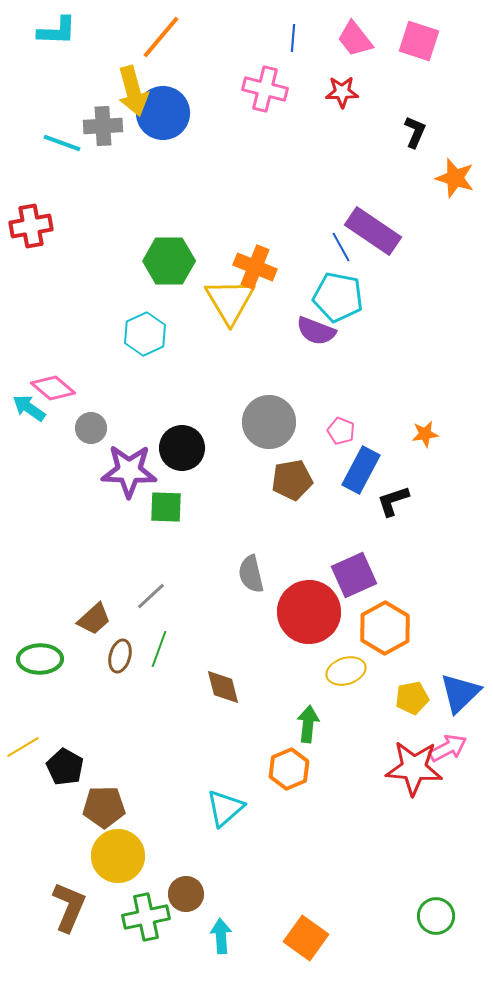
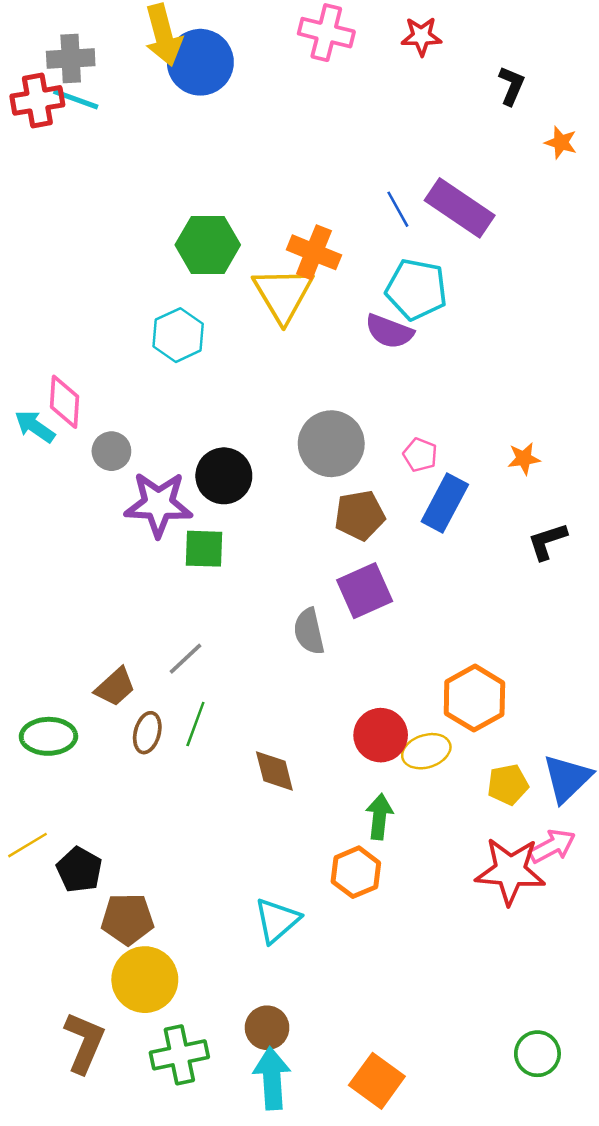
gray cross: (103, 126) -> (71, 59), moved
orange star: (455, 178) -> (561, 142), size x0.7
red cross: (31, 226) -> (37, 100), moved
blue line: (341, 247) -> (398, 209), moved
pink diamond: (53, 388) -> (65, 402), turned 54
black L-shape: (393, 501) -> (547, 541), moved
purple square: (354, 575) -> (365, 591), moved
red circle: (309, 612) -> (381, 735), moved, size x0.7
brown circle: (186, 894) -> (267, 1028), moved
cyan arrow: (221, 936) -> (272, 1078), size x1.4

